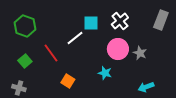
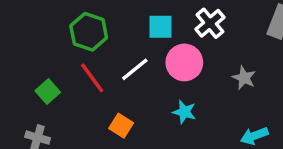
green hexagon: (25, 26) -> (89, 32), moved
white line: (75, 38) -> (135, 69), moved
pink circle: (118, 49) -> (184, 62), moved

